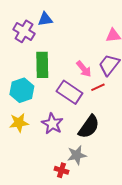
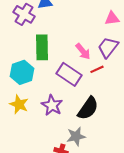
yellow star: (19, 123) -> (19, 104), turned 30

